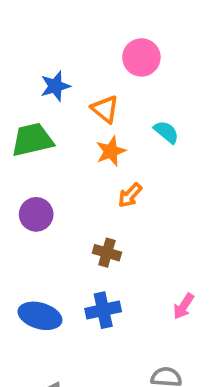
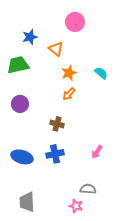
cyan semicircle: (166, 132) -> (101, 73), moved
orange star: (111, 151) -> (69, 73), moved

